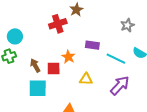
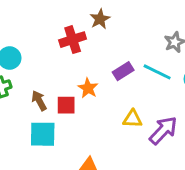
purple rectangle: (92, 45) -> (123, 71), turned -40
cyan line: (116, 59) -> (157, 72), moved
yellow triangle: (86, 79) -> (133, 119), moved

